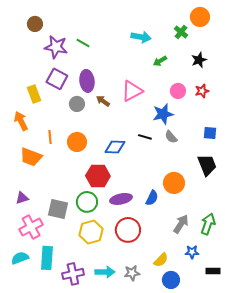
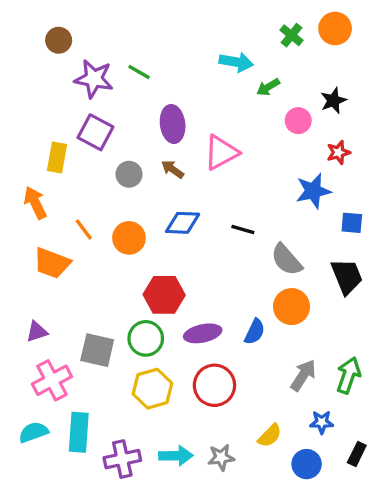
green cross: (181, 32) -> (291, 35), moved
green arrow: (160, 61) -> (268, 87), moved
purple ellipse: (87, 81) -> (173, 124), moved
pink circle: (178, 91) -> (298, 121), moved
yellow rectangle: (34, 94) -> (57, 157), turned 30
blue star: (163, 114) -> (313, 191), moved
orange line: (50, 137) -> (84, 230), turned -32
gray semicircle: (171, 137) -> (286, 260), moved, size x1.5
blue diamond: (115, 147) -> (183, 223), moved
black rectangle: (213, 271) -> (357, 454), turned -64
blue circle: (171, 280) -> (307, 464), moved

